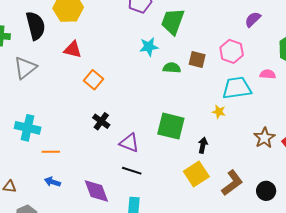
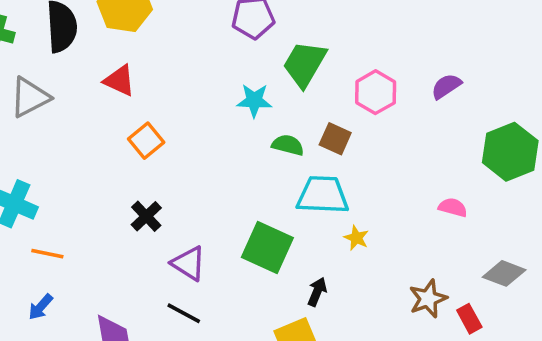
pink hexagon: (232, 51) -> (376, 92), moved
pink semicircle: (268, 74) -> (453, 207), moved
cyan trapezoid: (237, 88) -> (323, 195), moved
blue arrow: (52, 182) -> (41, 307), turned -77

